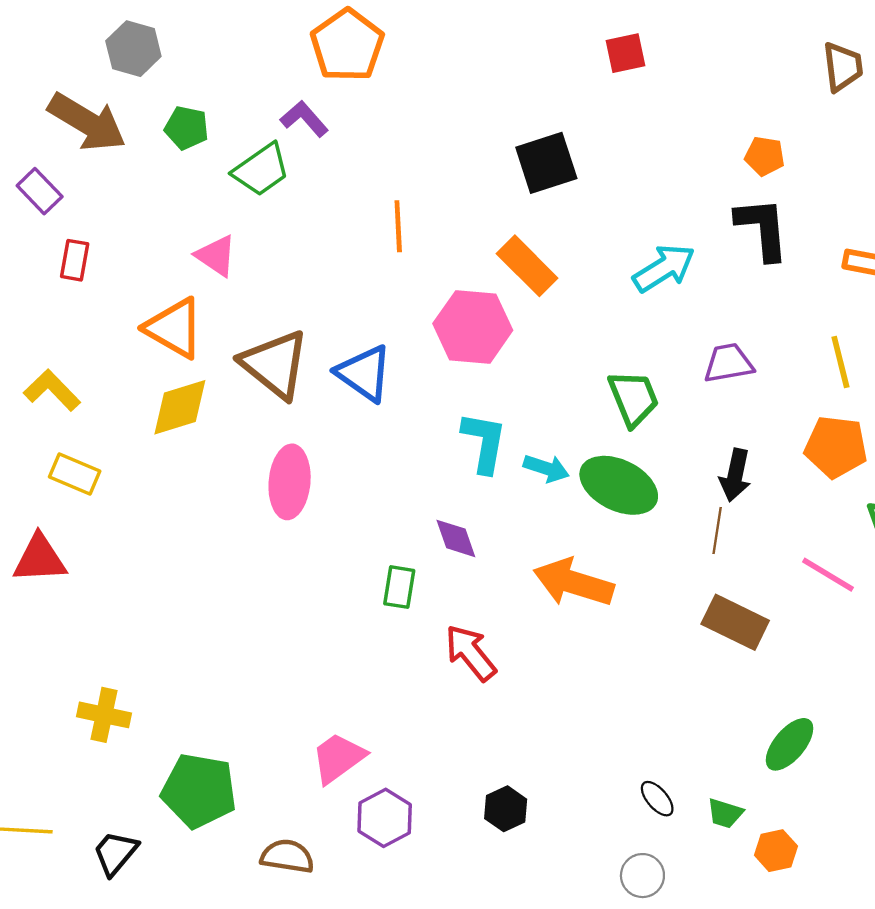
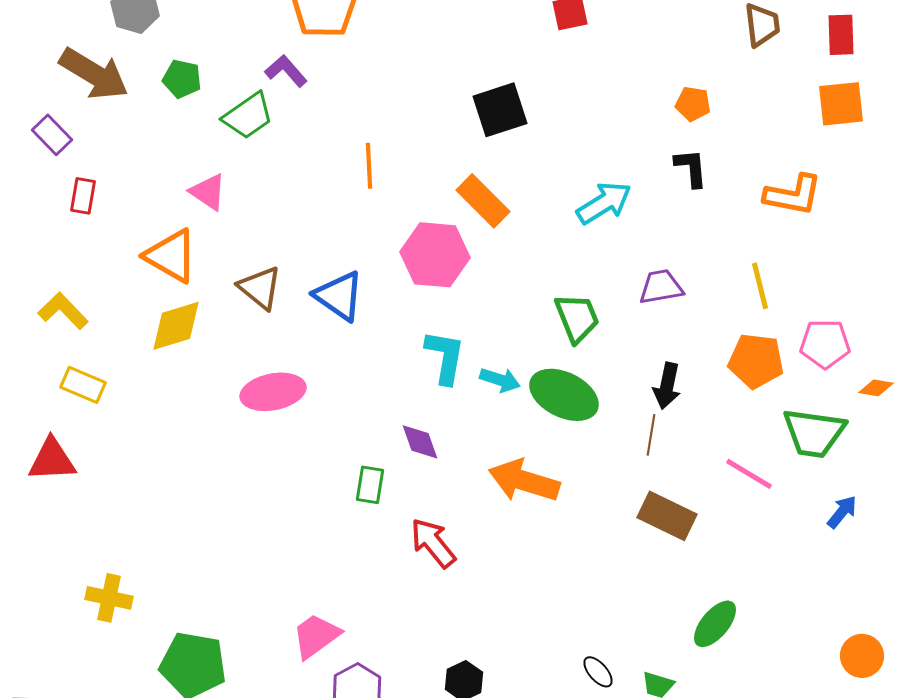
black L-shape: (762, 228) -> (691, 168), size x0.7
brown triangle: (275, 364) -> (260, 288), size x0.7
pink ellipse: (290, 482) -> (273, 392), turned 74

